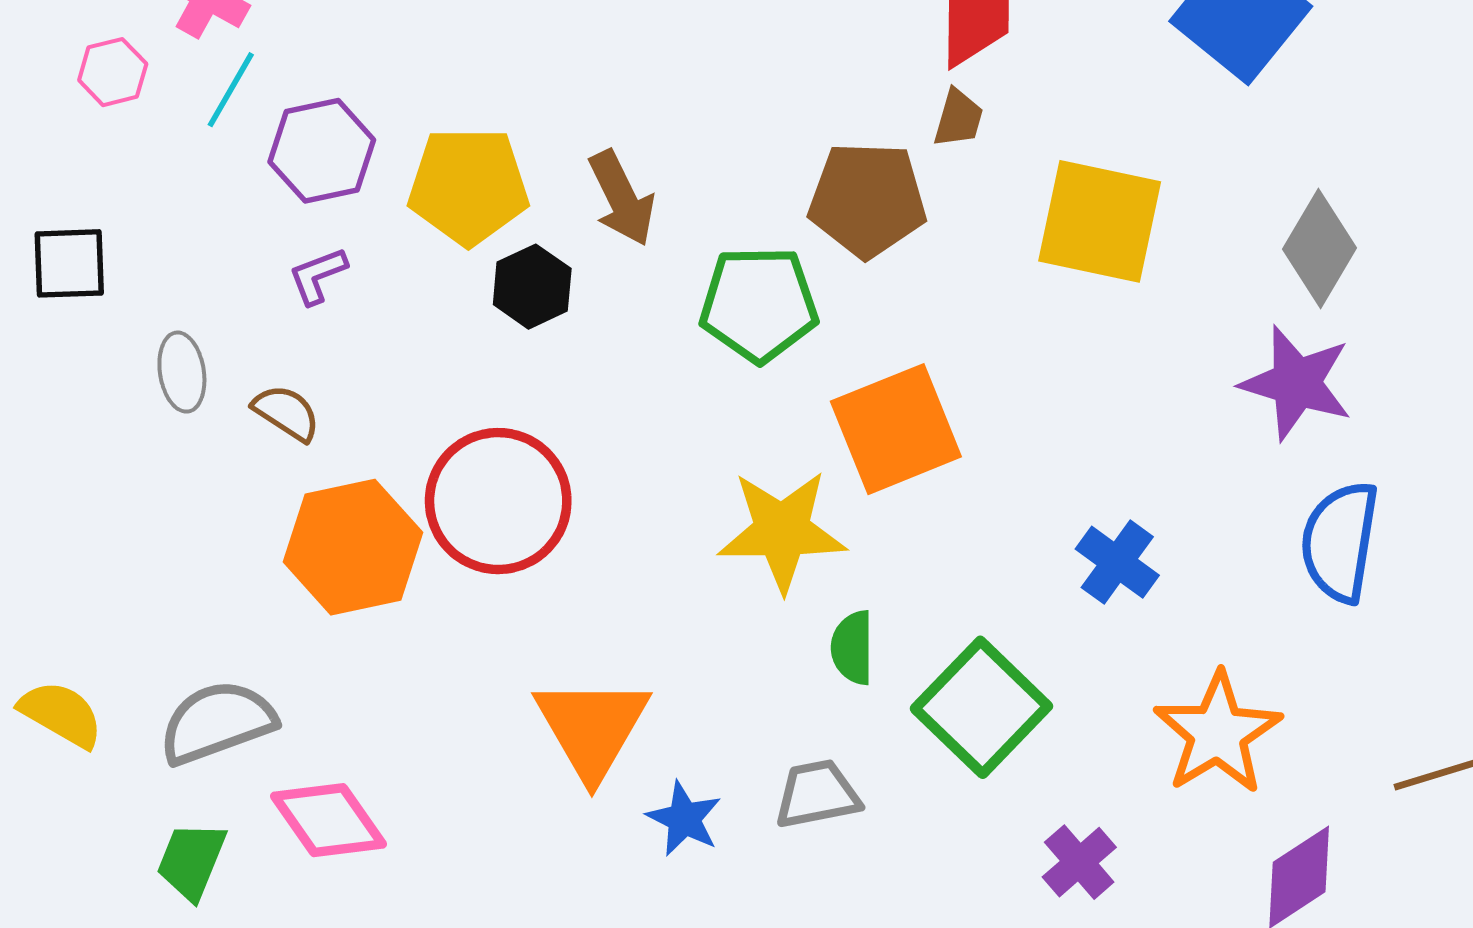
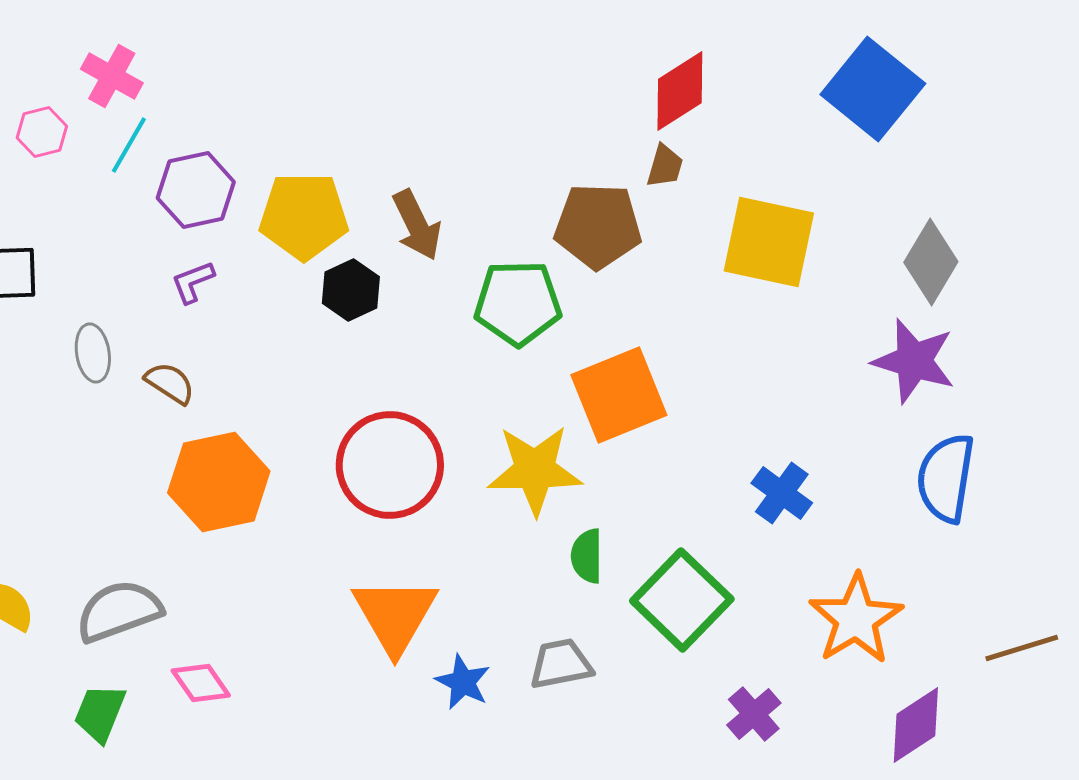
red circle: (498, 501) -> (390, 465), moved
pink diamond: (329, 820) -> (201, 683), size x0.7

